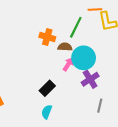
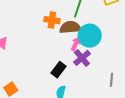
brown semicircle: (65, 47) -> (70, 27), size x1.5
purple cross: (90, 79) -> (82, 58), moved

